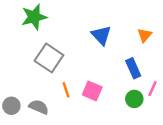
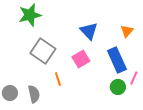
blue rectangle: (133, 68) -> (117, 60), size x1.4
pink square: (92, 91) -> (81, 59), moved, turned 36
gray semicircle: (39, 107) -> (34, 94), turned 54

